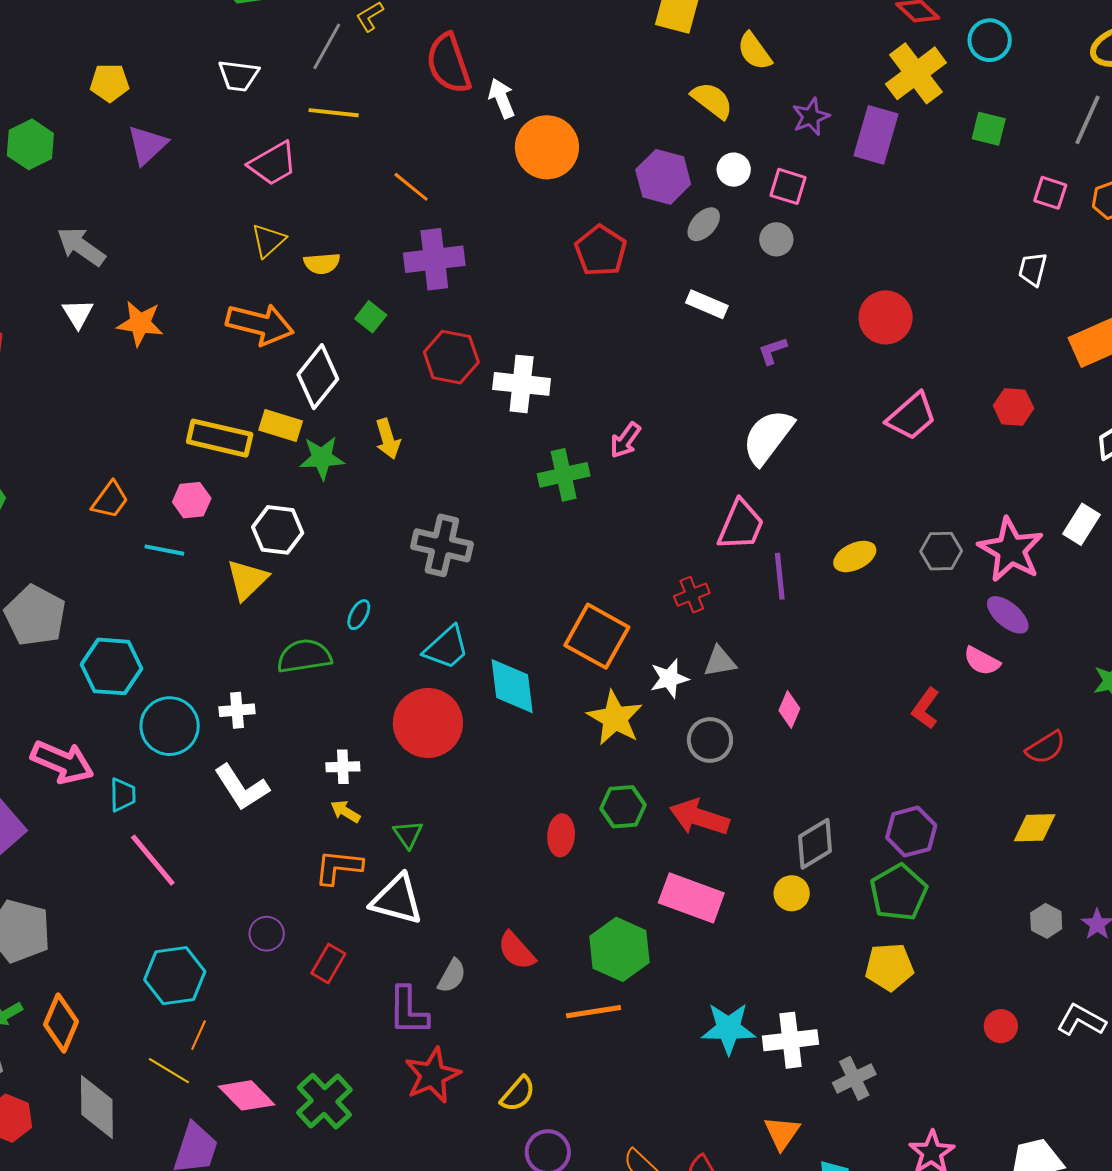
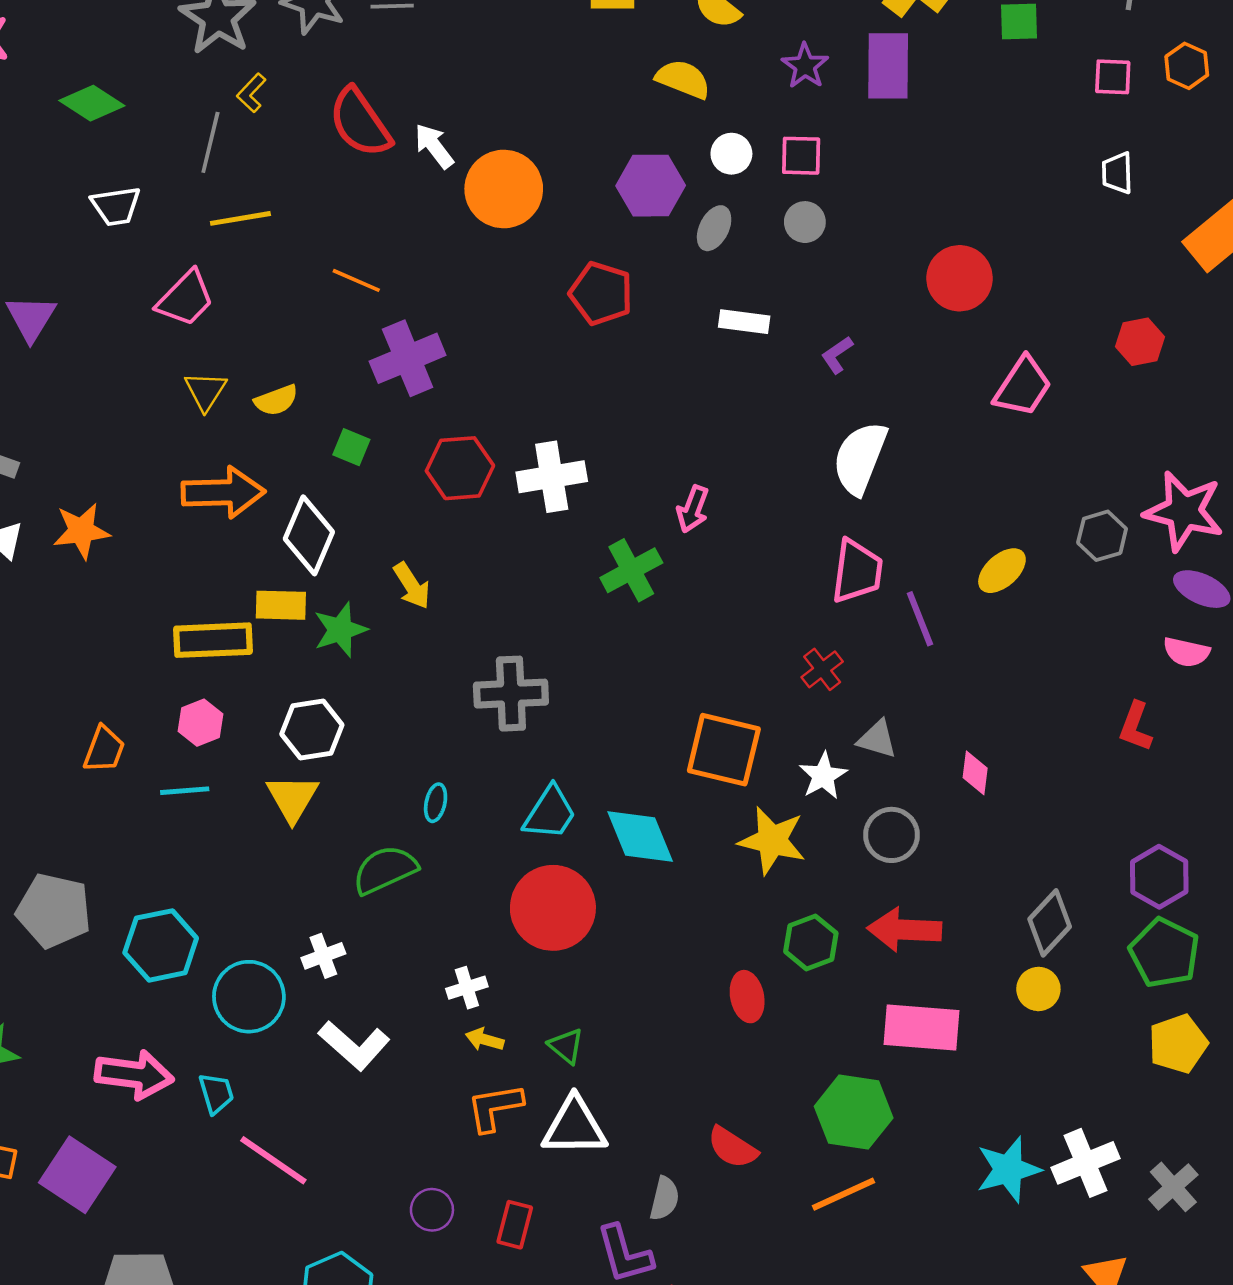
gray triangle: (720, 662) -> (877, 739), turned 42

